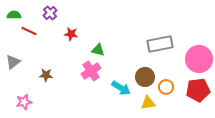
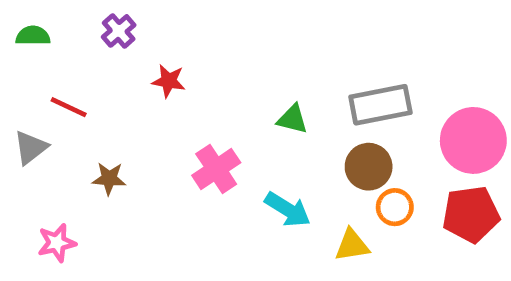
red line: (29, 31) -> (69, 107), moved
green triangle: (98, 50) -> (292, 119), moved
brown circle: (145, 77) -> (369, 167), moved

